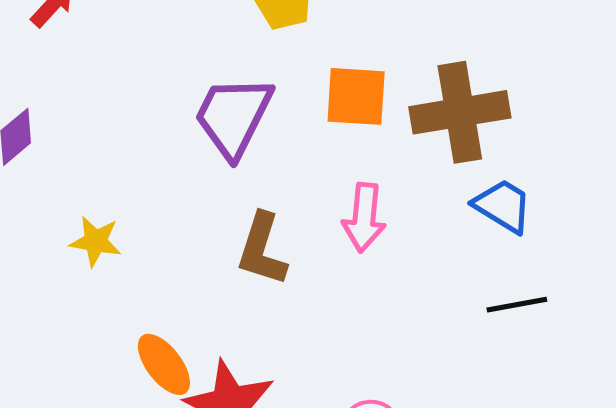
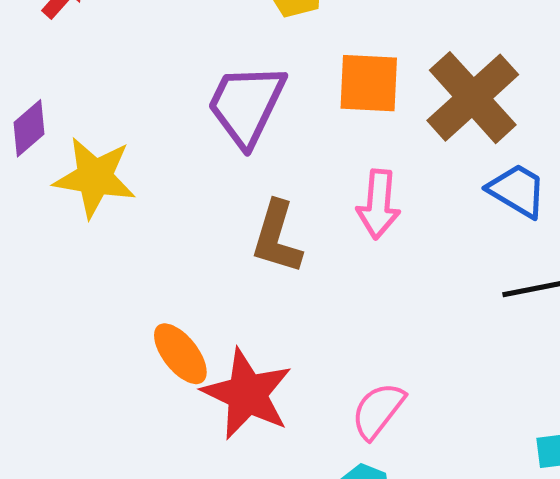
brown cross: (460, 112) -> (473, 98), turned -32
yellow star: (96, 241) -> (95, 177), moved, size x1.6

